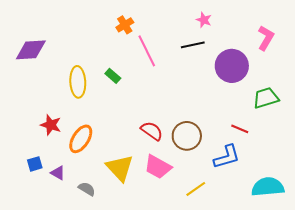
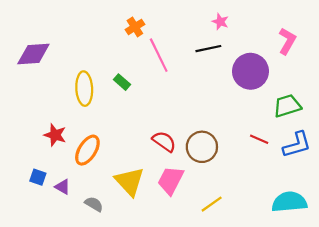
blue L-shape: (227, 157) -> (297, 145), moved
blue square: (35, 164) -> (38, 177), turned 35
pink trapezoid: (158, 167) -> (171, 180), turned 88

